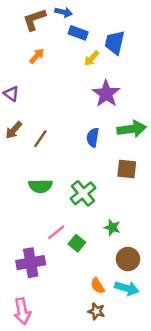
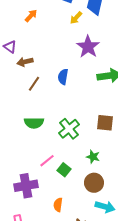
brown arrow: (14, 130) -> (25, 62), moved, turned 35
blue semicircle: (93, 137) -> (63, 77), moved
brown square: (127, 169) -> (105, 123), moved
brown circle: (128, 259) -> (94, 183), moved
orange semicircle: (98, 286) -> (58, 205), moved, turned 40

